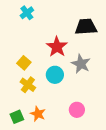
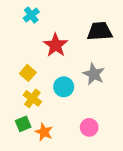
red star: (57, 47) -> (56, 45), moved
green square: (17, 117) -> (23, 124), moved

